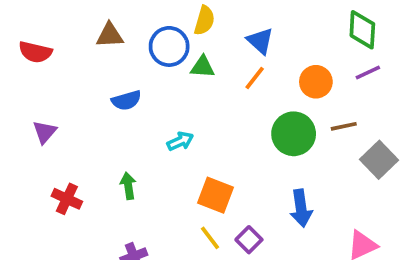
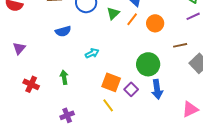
green triangle: (203, 67) -> (113, 13), moved, turned -48
orange circle: (316, 82) -> (155, 23), moved
green circle: (294, 134) -> (148, 64), moved
purple square: (249, 240) -> (131, 89), moved

